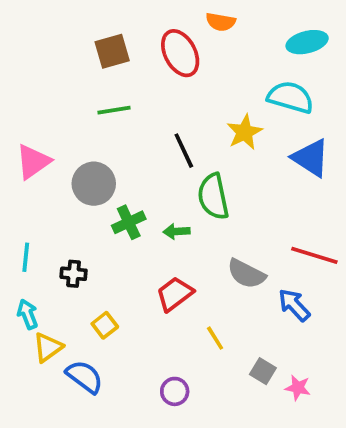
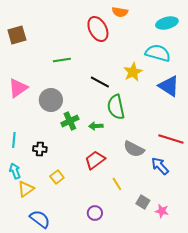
brown square: (112, 51) -> (17, 35), moved
black line: (184, 151) -> (100, 82), turned -36
blue semicircle: (85, 377) -> (40, 219), moved

